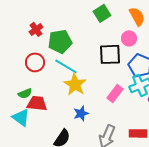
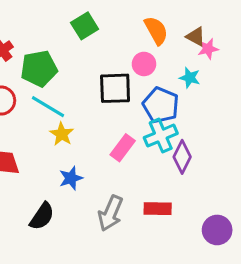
green square: (102, 13) -> (85, 26), moved
yellow star: (75, 84) -> (62, 134), size x0.7

